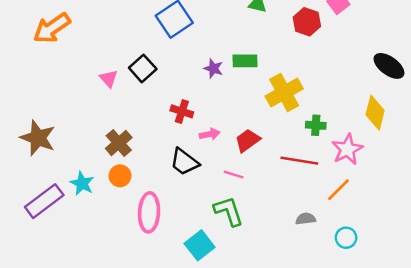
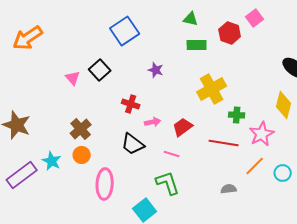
green rectangle: (245, 61) -> (197, 45), moved
cyan circle: (346, 238) -> (283, 173), moved

